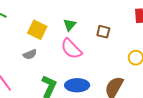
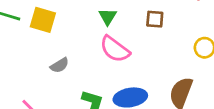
yellow square: (37, 30) -> (43, 20), moved

